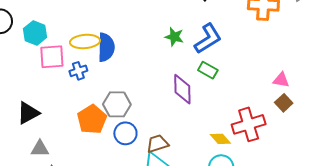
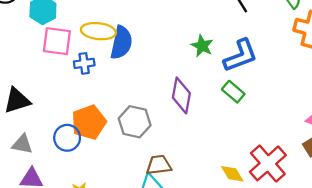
purple diamond: (182, 89) -> (181, 95), moved
gray hexagon: (117, 104) -> (135, 122), moved
red cross: (249, 124) -> (268, 163), turned -36
blue circle: (125, 133) -> (67, 138), moved

